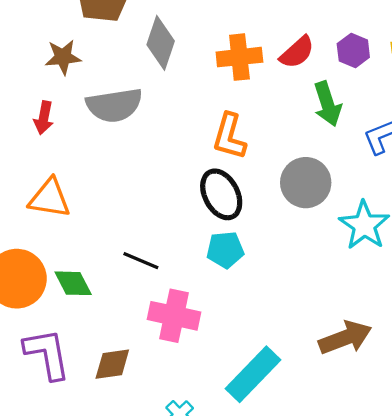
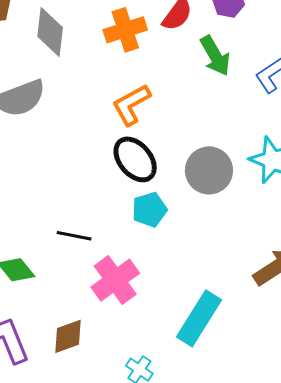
orange L-shape: (229, 136) -> (131, 105), turned 57
gray circle: (306, 183) -> (209, 170), moved
pink cross: (174, 316) -> (115, 280), turned -36

